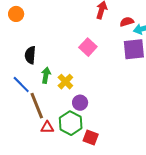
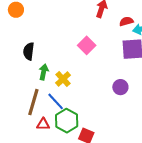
blue line: (21, 85) -> (56, 101), moved
purple circle: (80, 103) -> (120, 87), moved
brown line: (37, 106) -> (33, 102), turned 36

